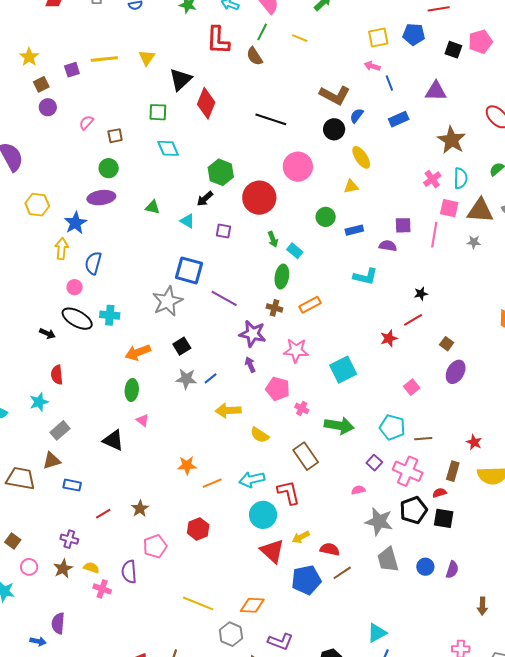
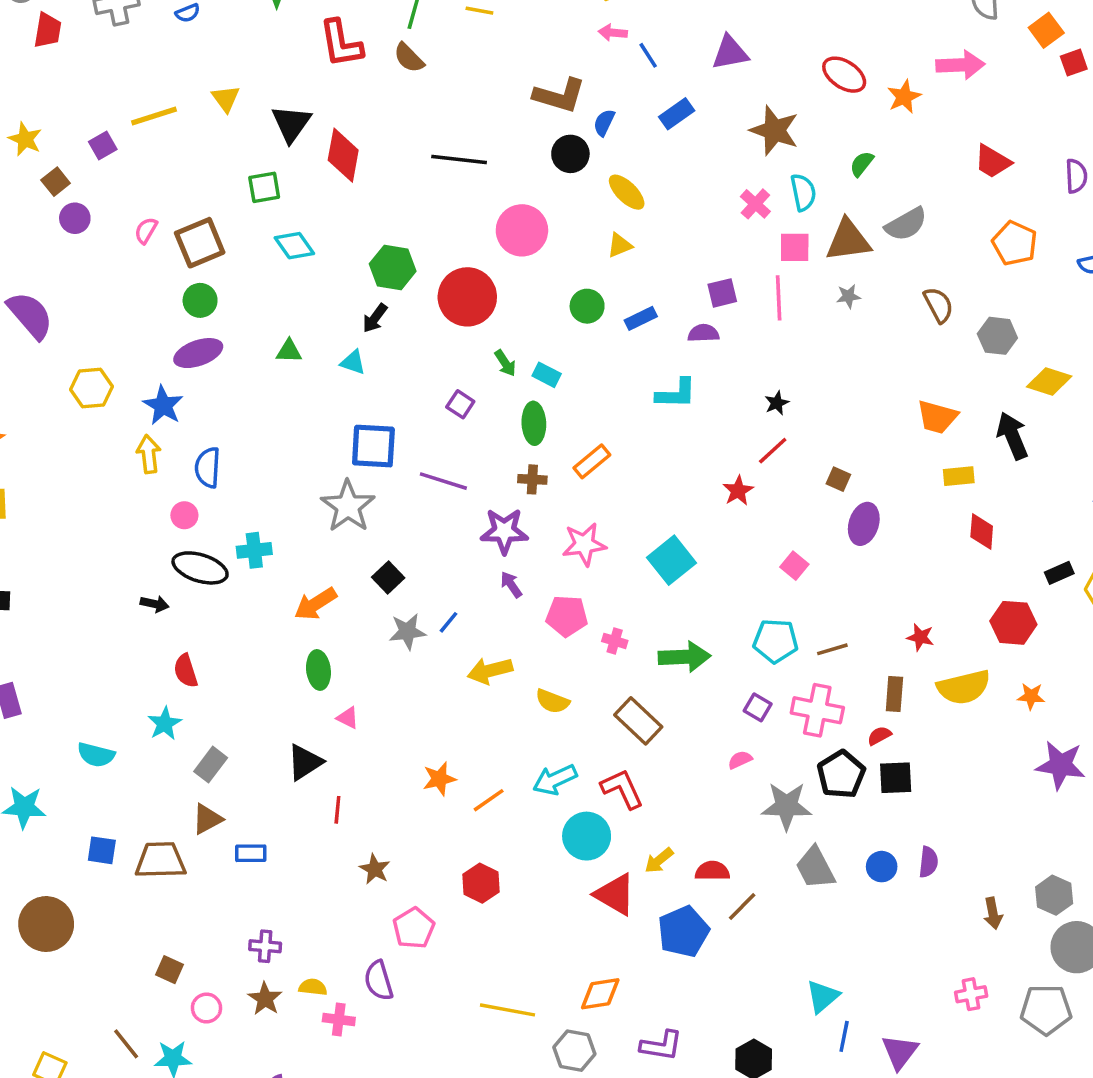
brown square: (115, 136) -> (200, 243), size x1.8
purple square: (223, 231) -> (460, 404), moved, turned 35
black triangle: (113, 440) -> (305, 762), turned -45
red line: (103, 514) -> (337, 810), moved, turned -42

